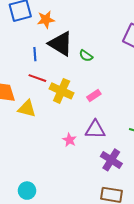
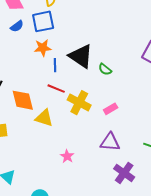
orange star: (46, 20) -> (43, 48), moved
pink star: (69, 140) -> (67, 156), moved

